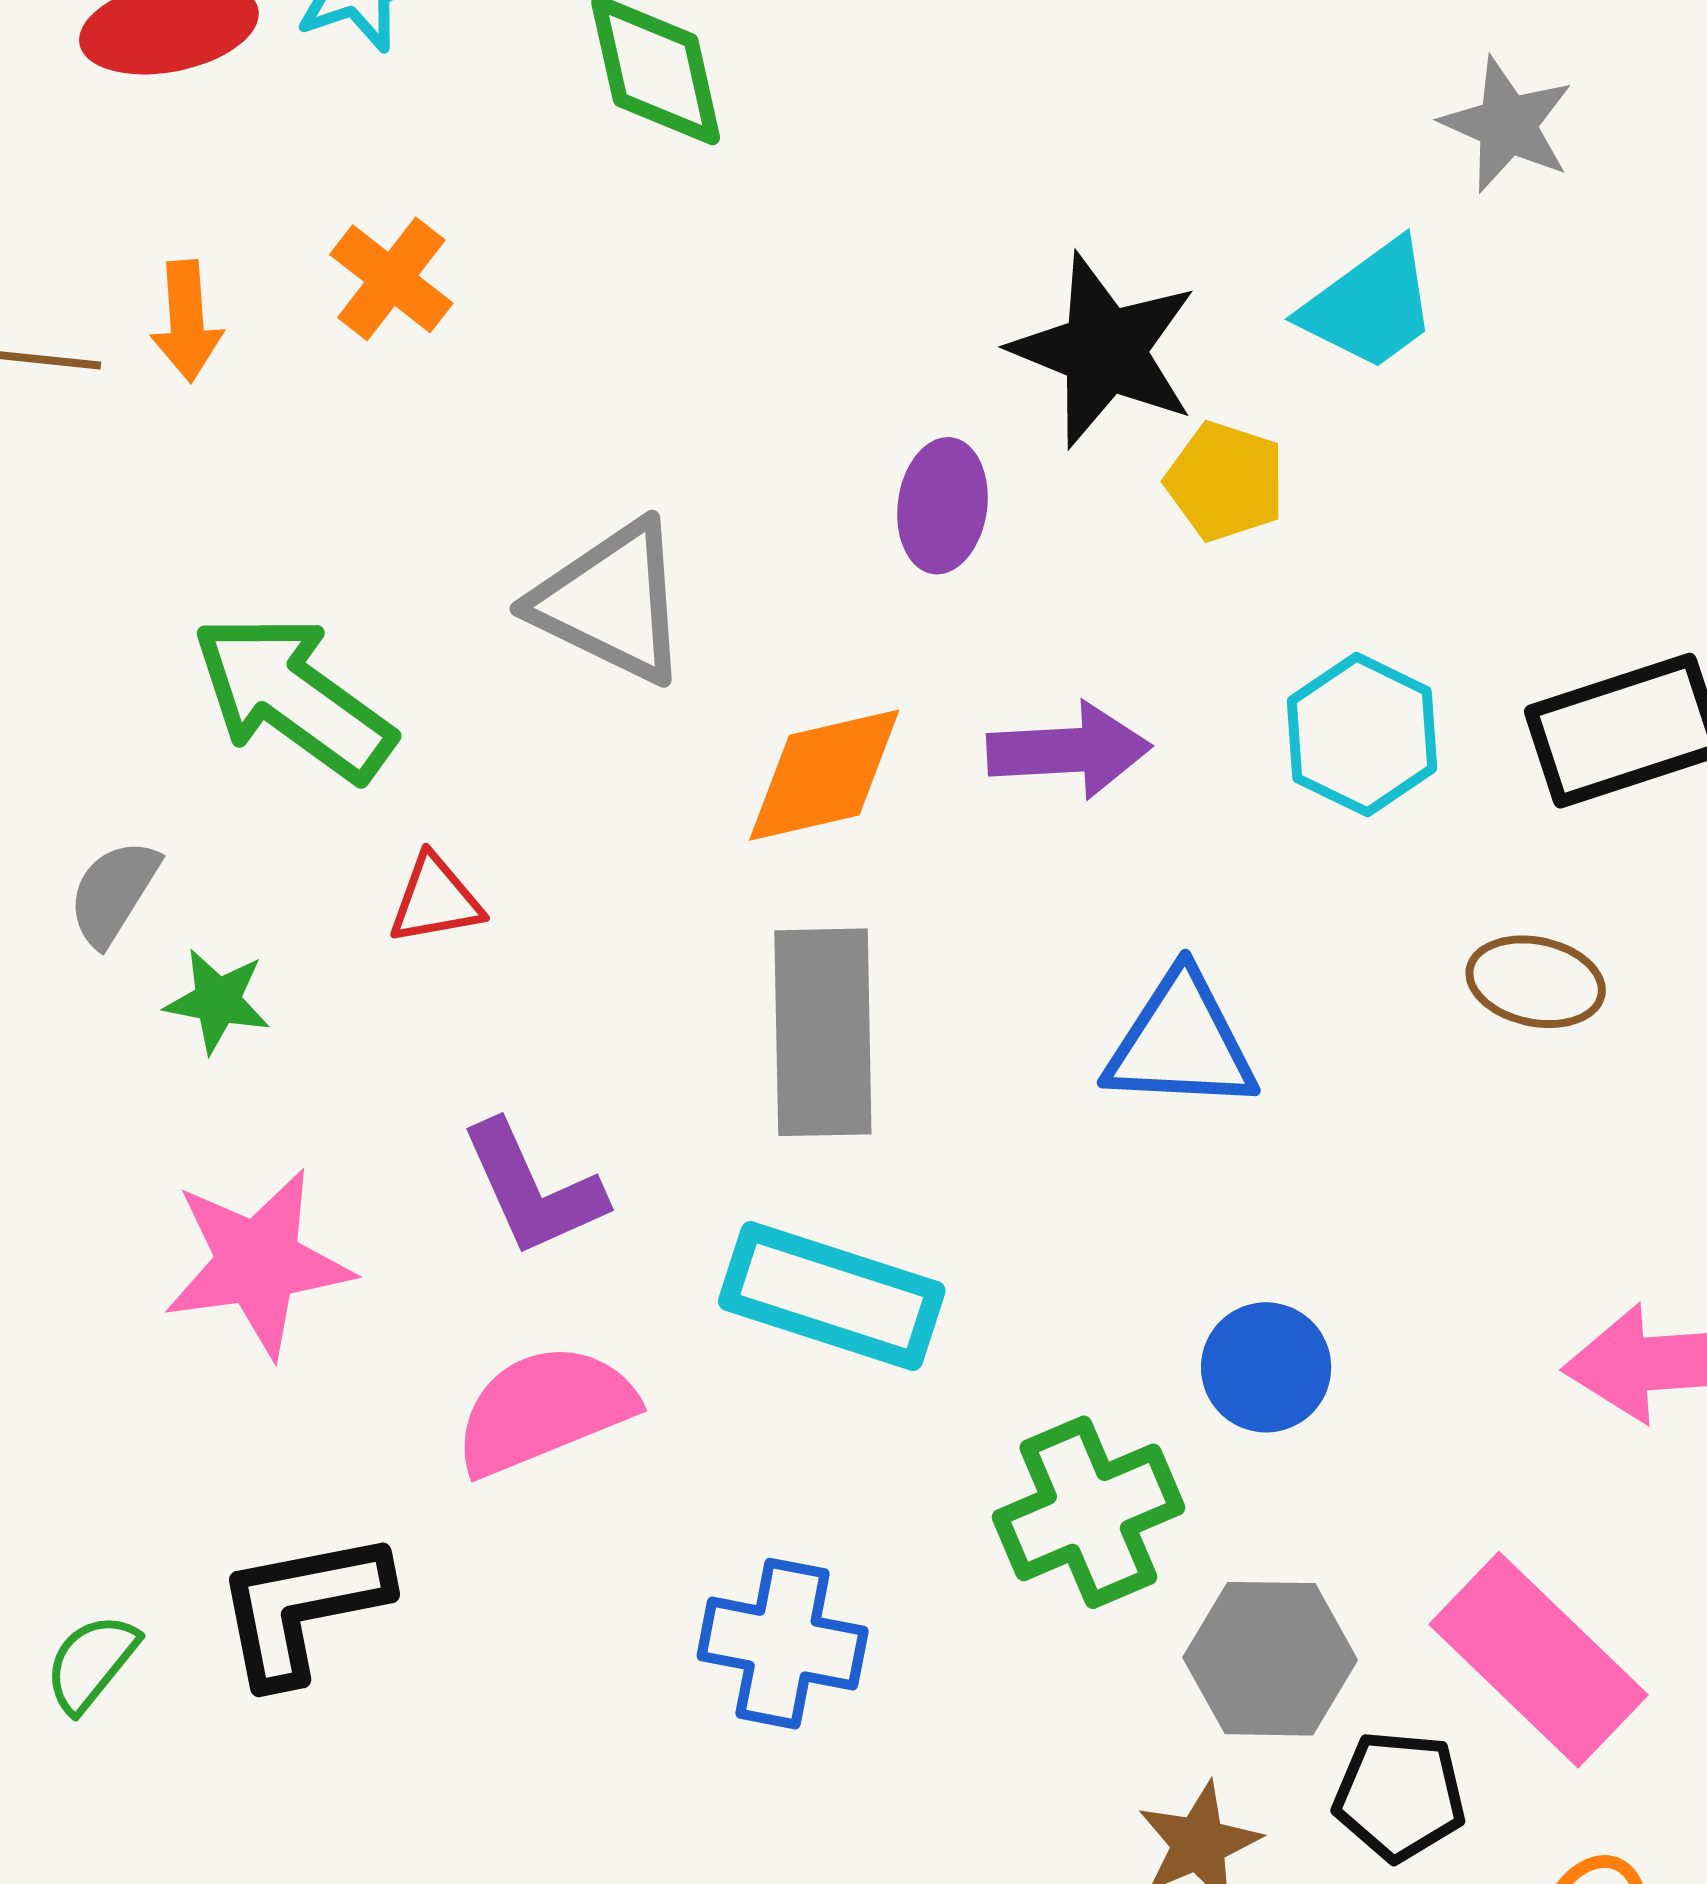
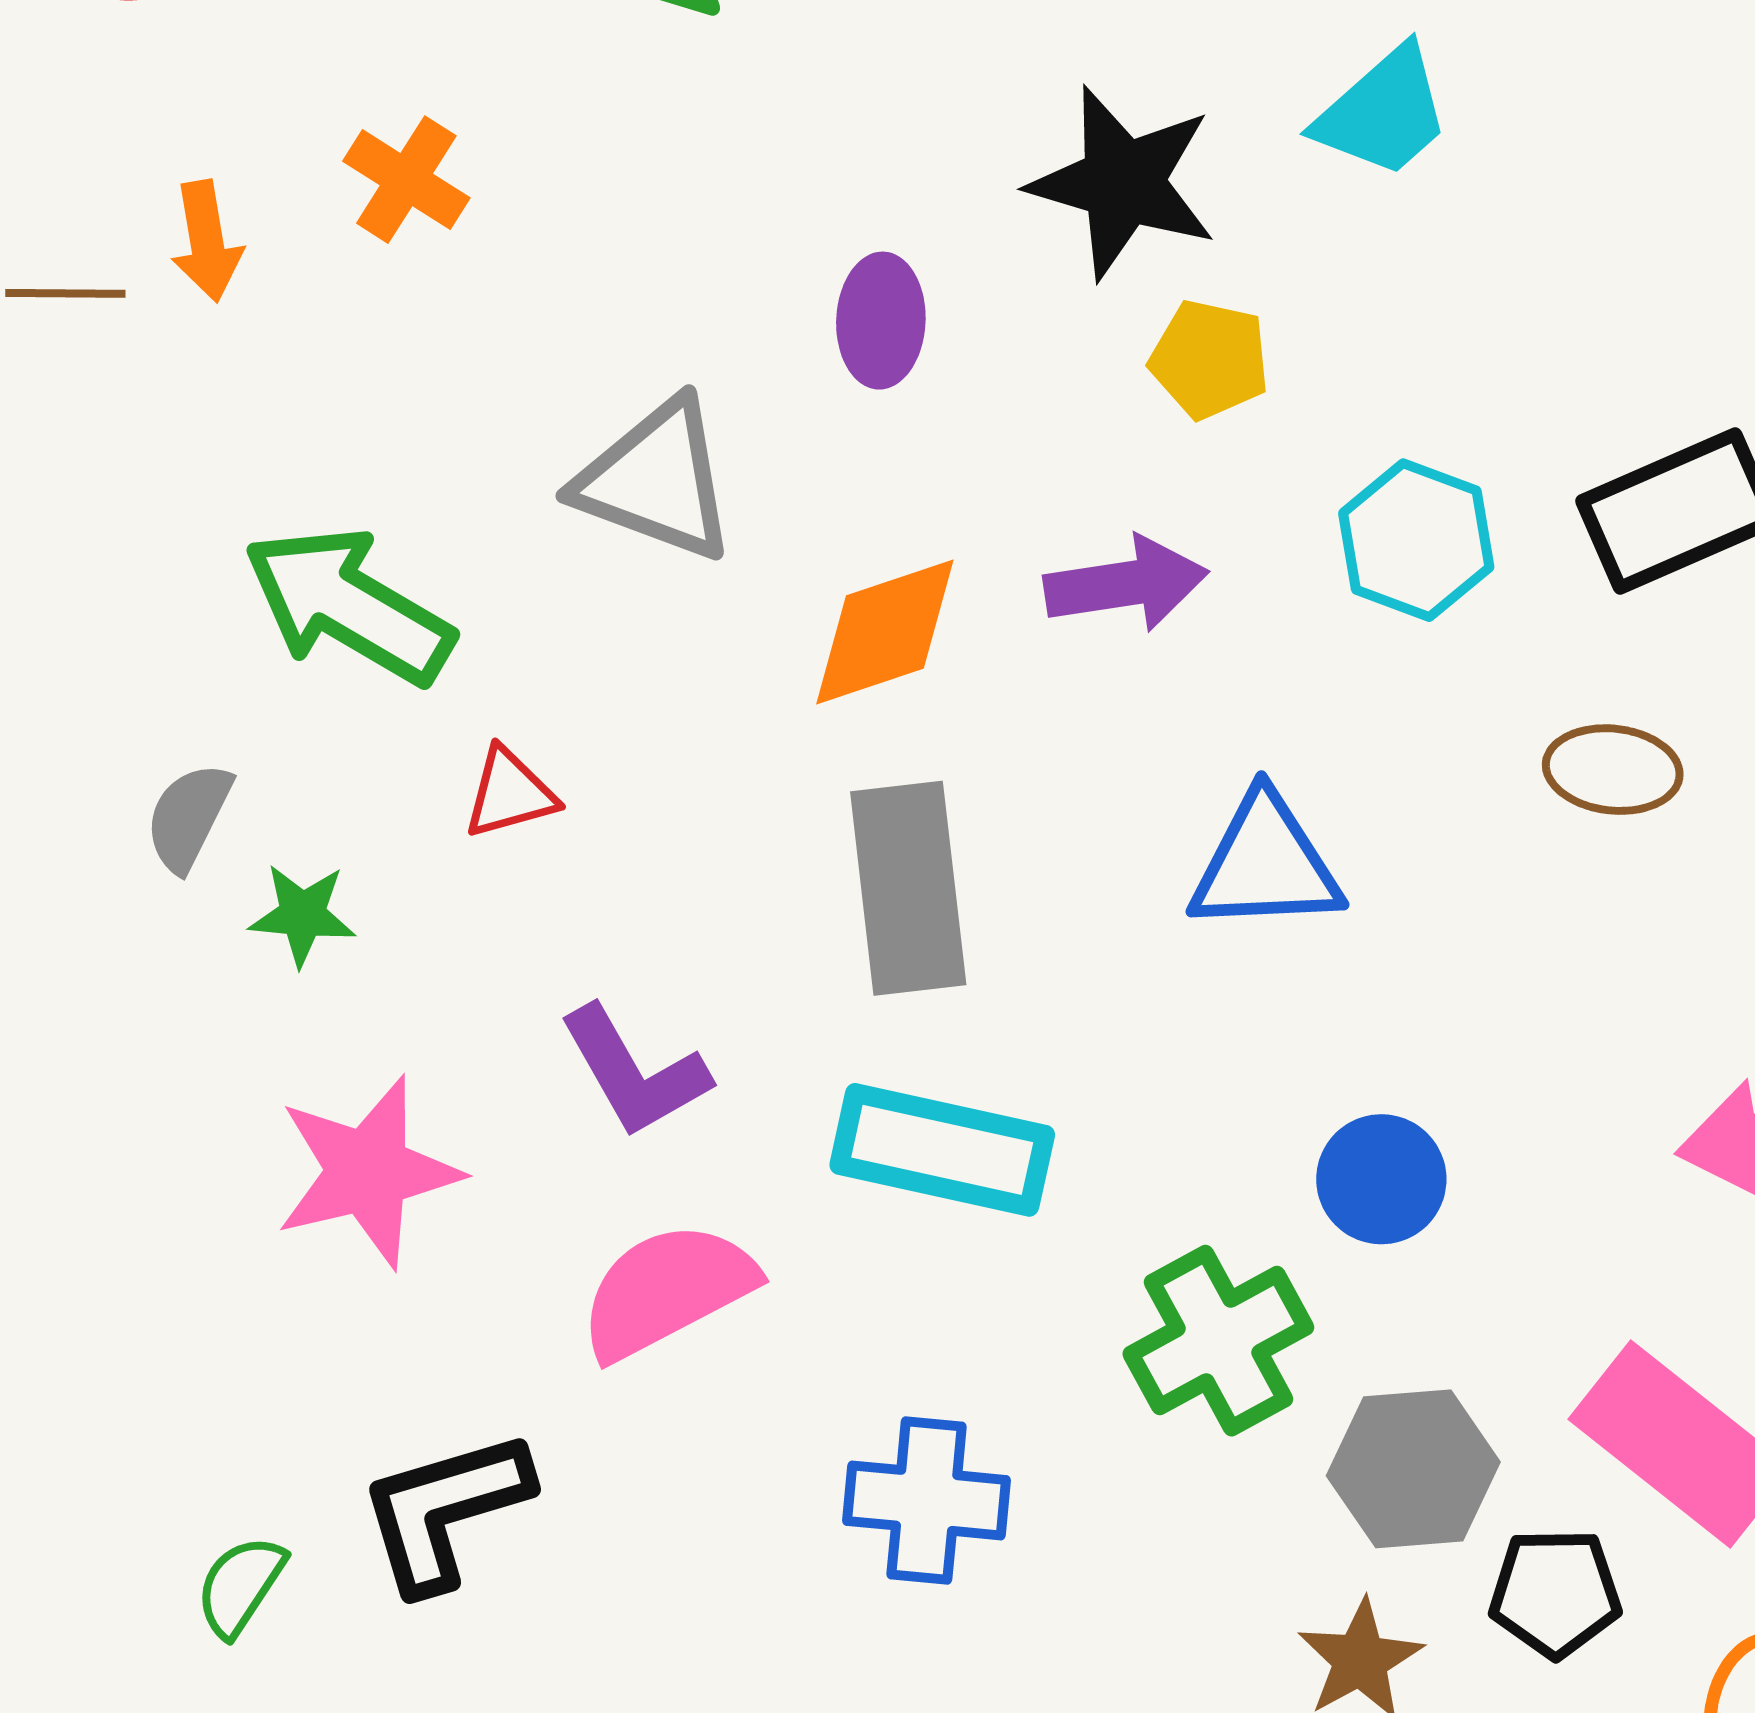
yellow pentagon: (1225, 481) -> (1210, 359), moved
purple ellipse: (942, 506) -> (881, 321), moved

